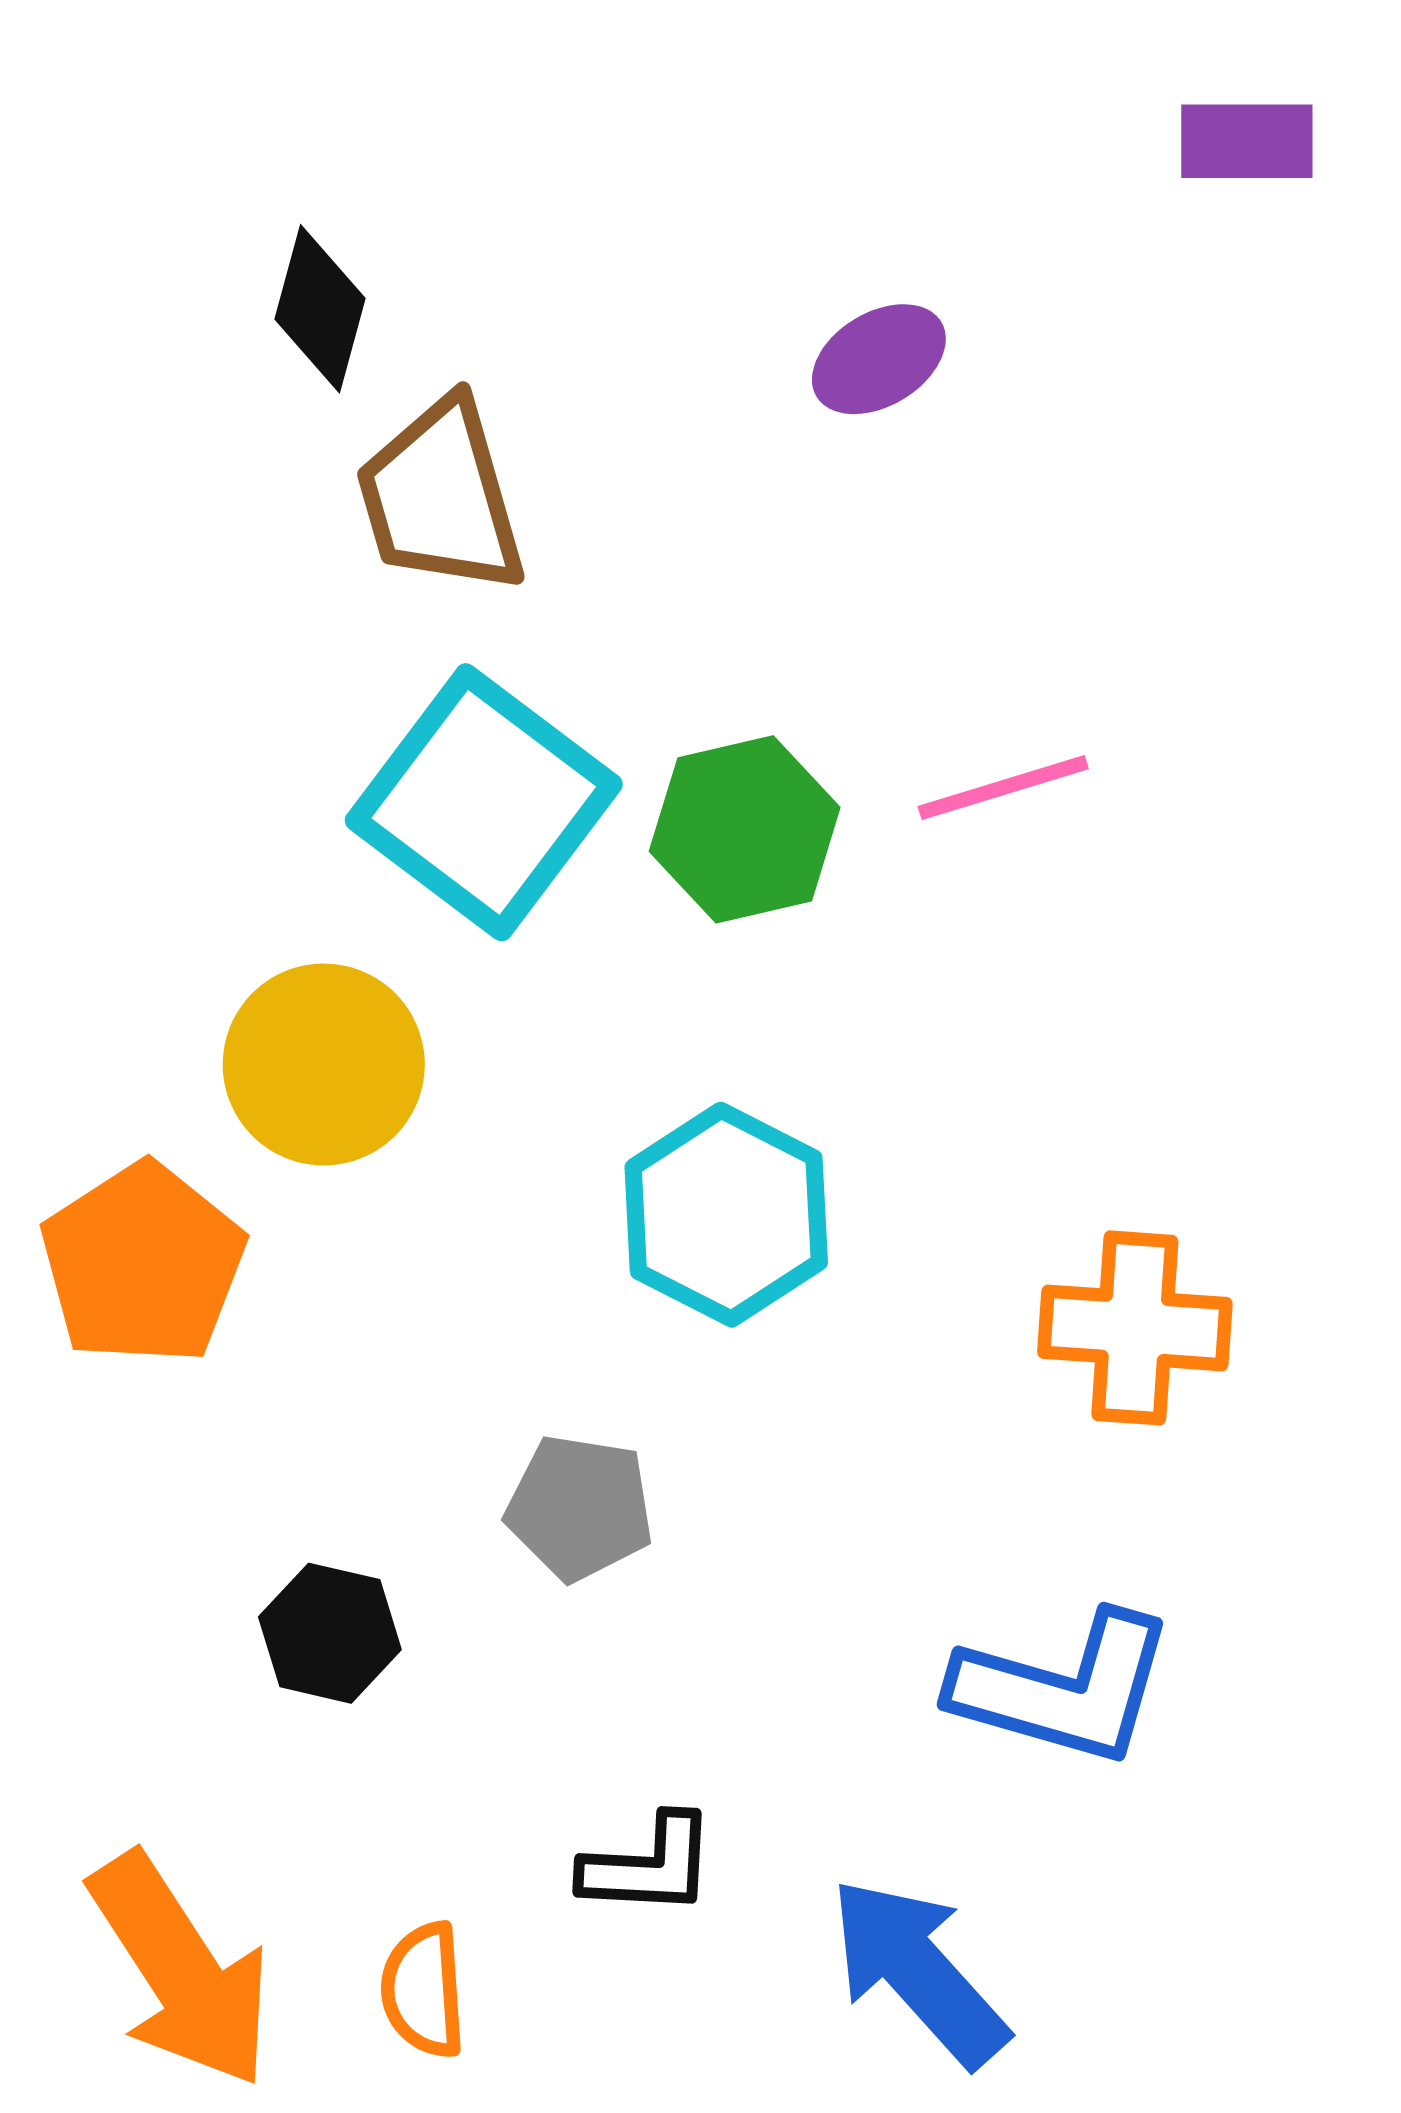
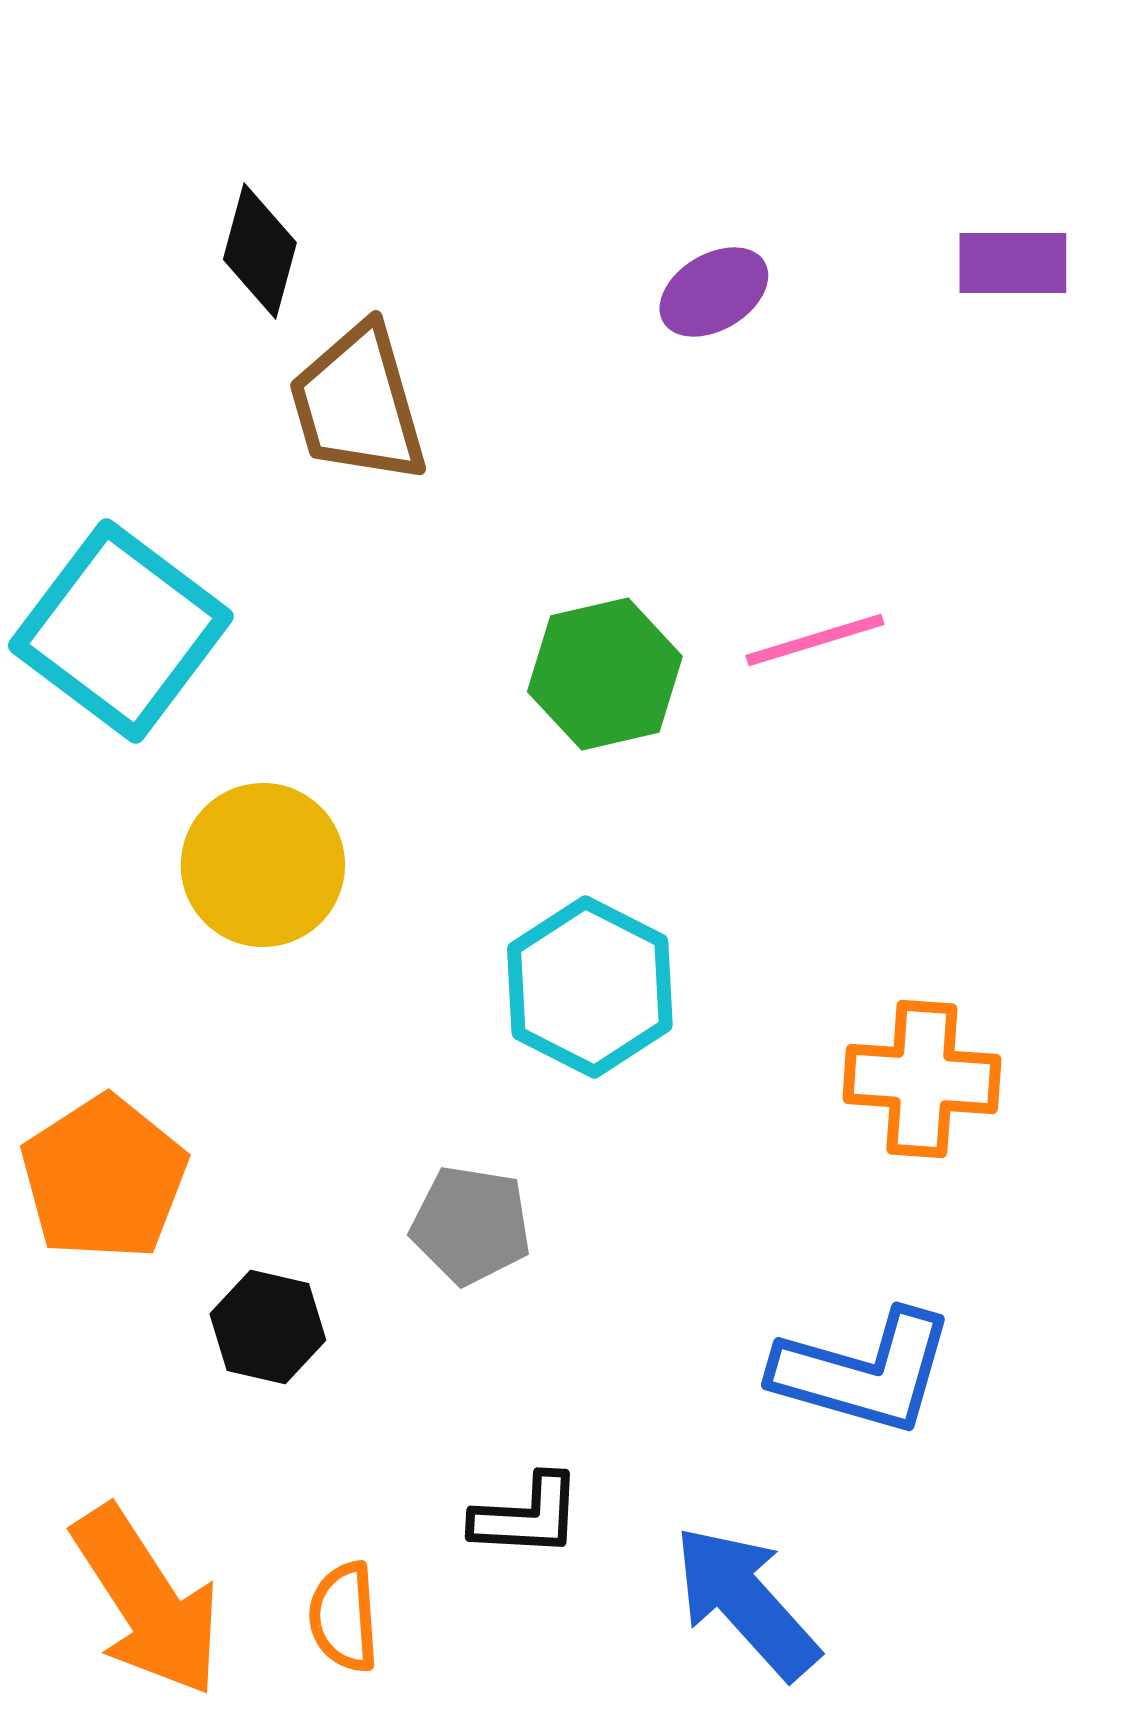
purple rectangle: (1247, 141) -> (1013, 263), moved
cyan square: (484, 802) -> (121, 631), moved
orange pentagon: (143, 1264) -> (104, 1178), moved

